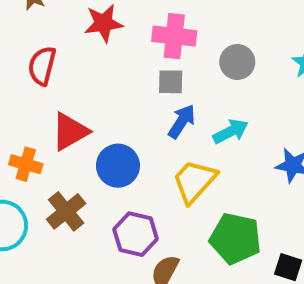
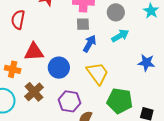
cyan arrow: (231, 131) -> (120, 36), moved
red triangle: (70, 132) -> (34, 52), turned 30
yellow trapezoid: (194, 181) -> (98, 73), turned 105

